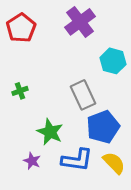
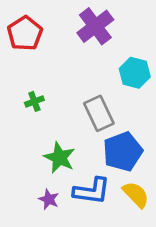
green cross: (20, 91) -> (34, 101), moved
purple star: (32, 161) -> (49, 199), moved

